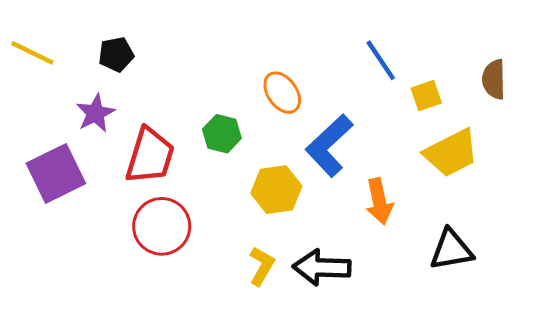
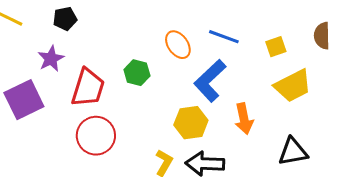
blue line: (381, 60) -> (224, 37), moved, turned -36
yellow hexagon: (276, 190) -> (191, 123), moved

